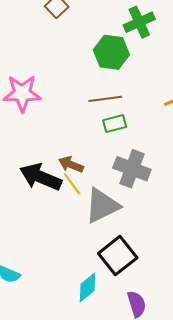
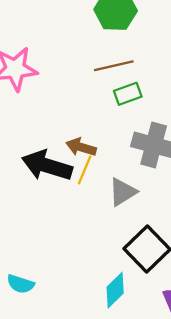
yellow line: (72, 184) -> (85, 170), turned 65
gray triangle: (102, 206) -> (123, 192), size x0.7

